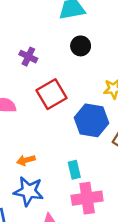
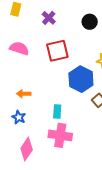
blue star: (29, 191) -> (19, 117), size x0.6

